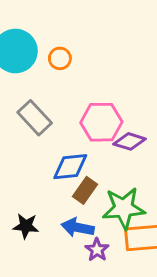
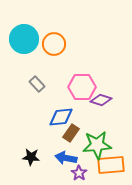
orange circle: (60, 58) -> (54, 44), size x1.5
gray rectangle: (35, 118) -> (37, 84), size x0.7

